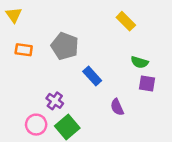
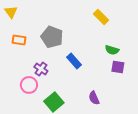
purple cross: (55, 101) -> (41, 69), moved
purple semicircle: (117, 107) -> (94, 98), moved
pink circle: (36, 125) -> (29, 85), moved

